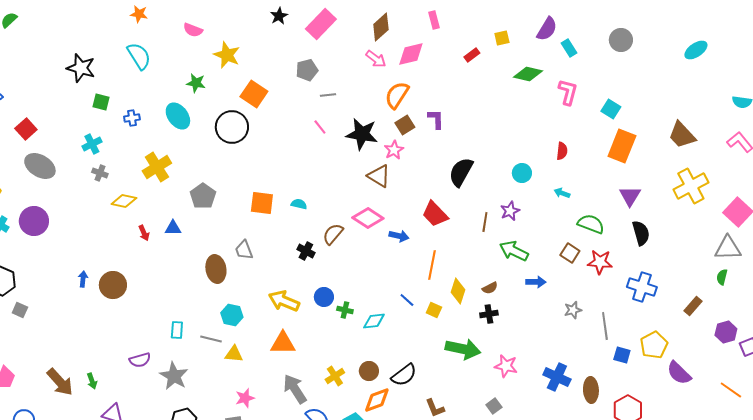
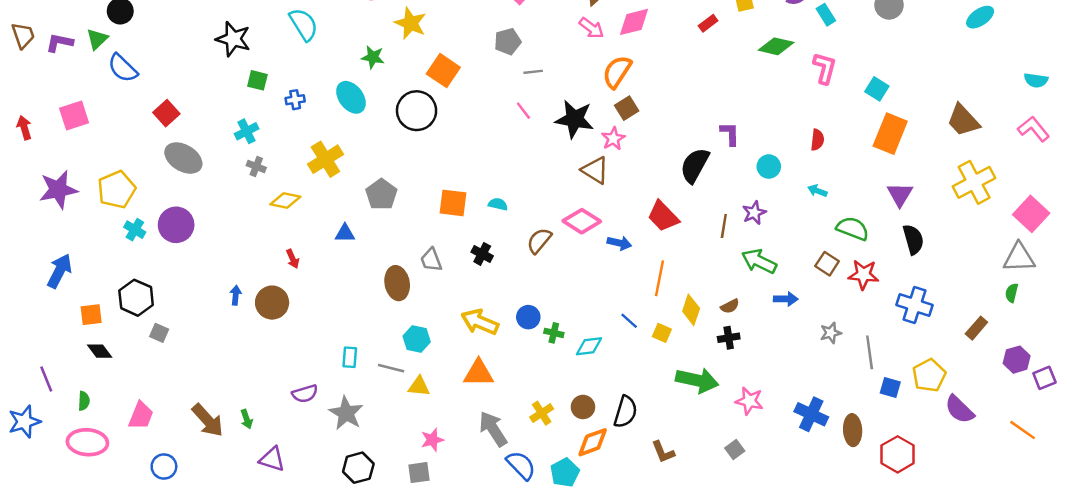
purple L-shape: (436, 119) -> (730, 134), moved
red arrow: (144, 233) -> (293, 259), moved
black cross: (306, 251) -> (482, 254), moved
black semicircle: (404, 375) -> (625, 412), turned -36

